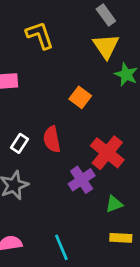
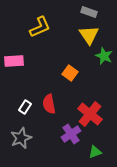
gray rectangle: (106, 15) -> (89, 12), turned -35
yellow L-shape: (40, 35) -> (40, 27), turned 85

